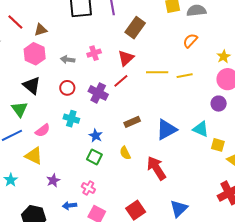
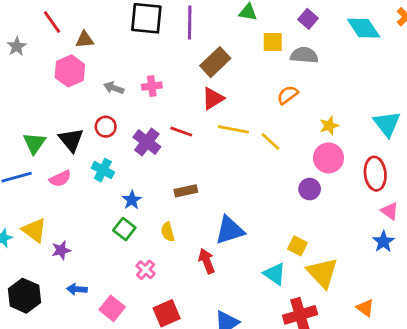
red triangle: (126, 58) -> (213, 98), moved
yellow line: (185, 76) -> (271, 142), turned 42
red line: (121, 81) -> (181, 132), turned 49
black triangle: (32, 85) -> (71, 140), moved
blue triangle: (166, 129) -> (230, 230), moved
cyan triangle: (201, 129) -> (275, 274), moved
yellow triangle: (34, 156) -> (34, 230), moved
red arrow: (156, 168) -> (207, 261), size x0.7
pink cross: (88, 188) -> (146, 270), moved

